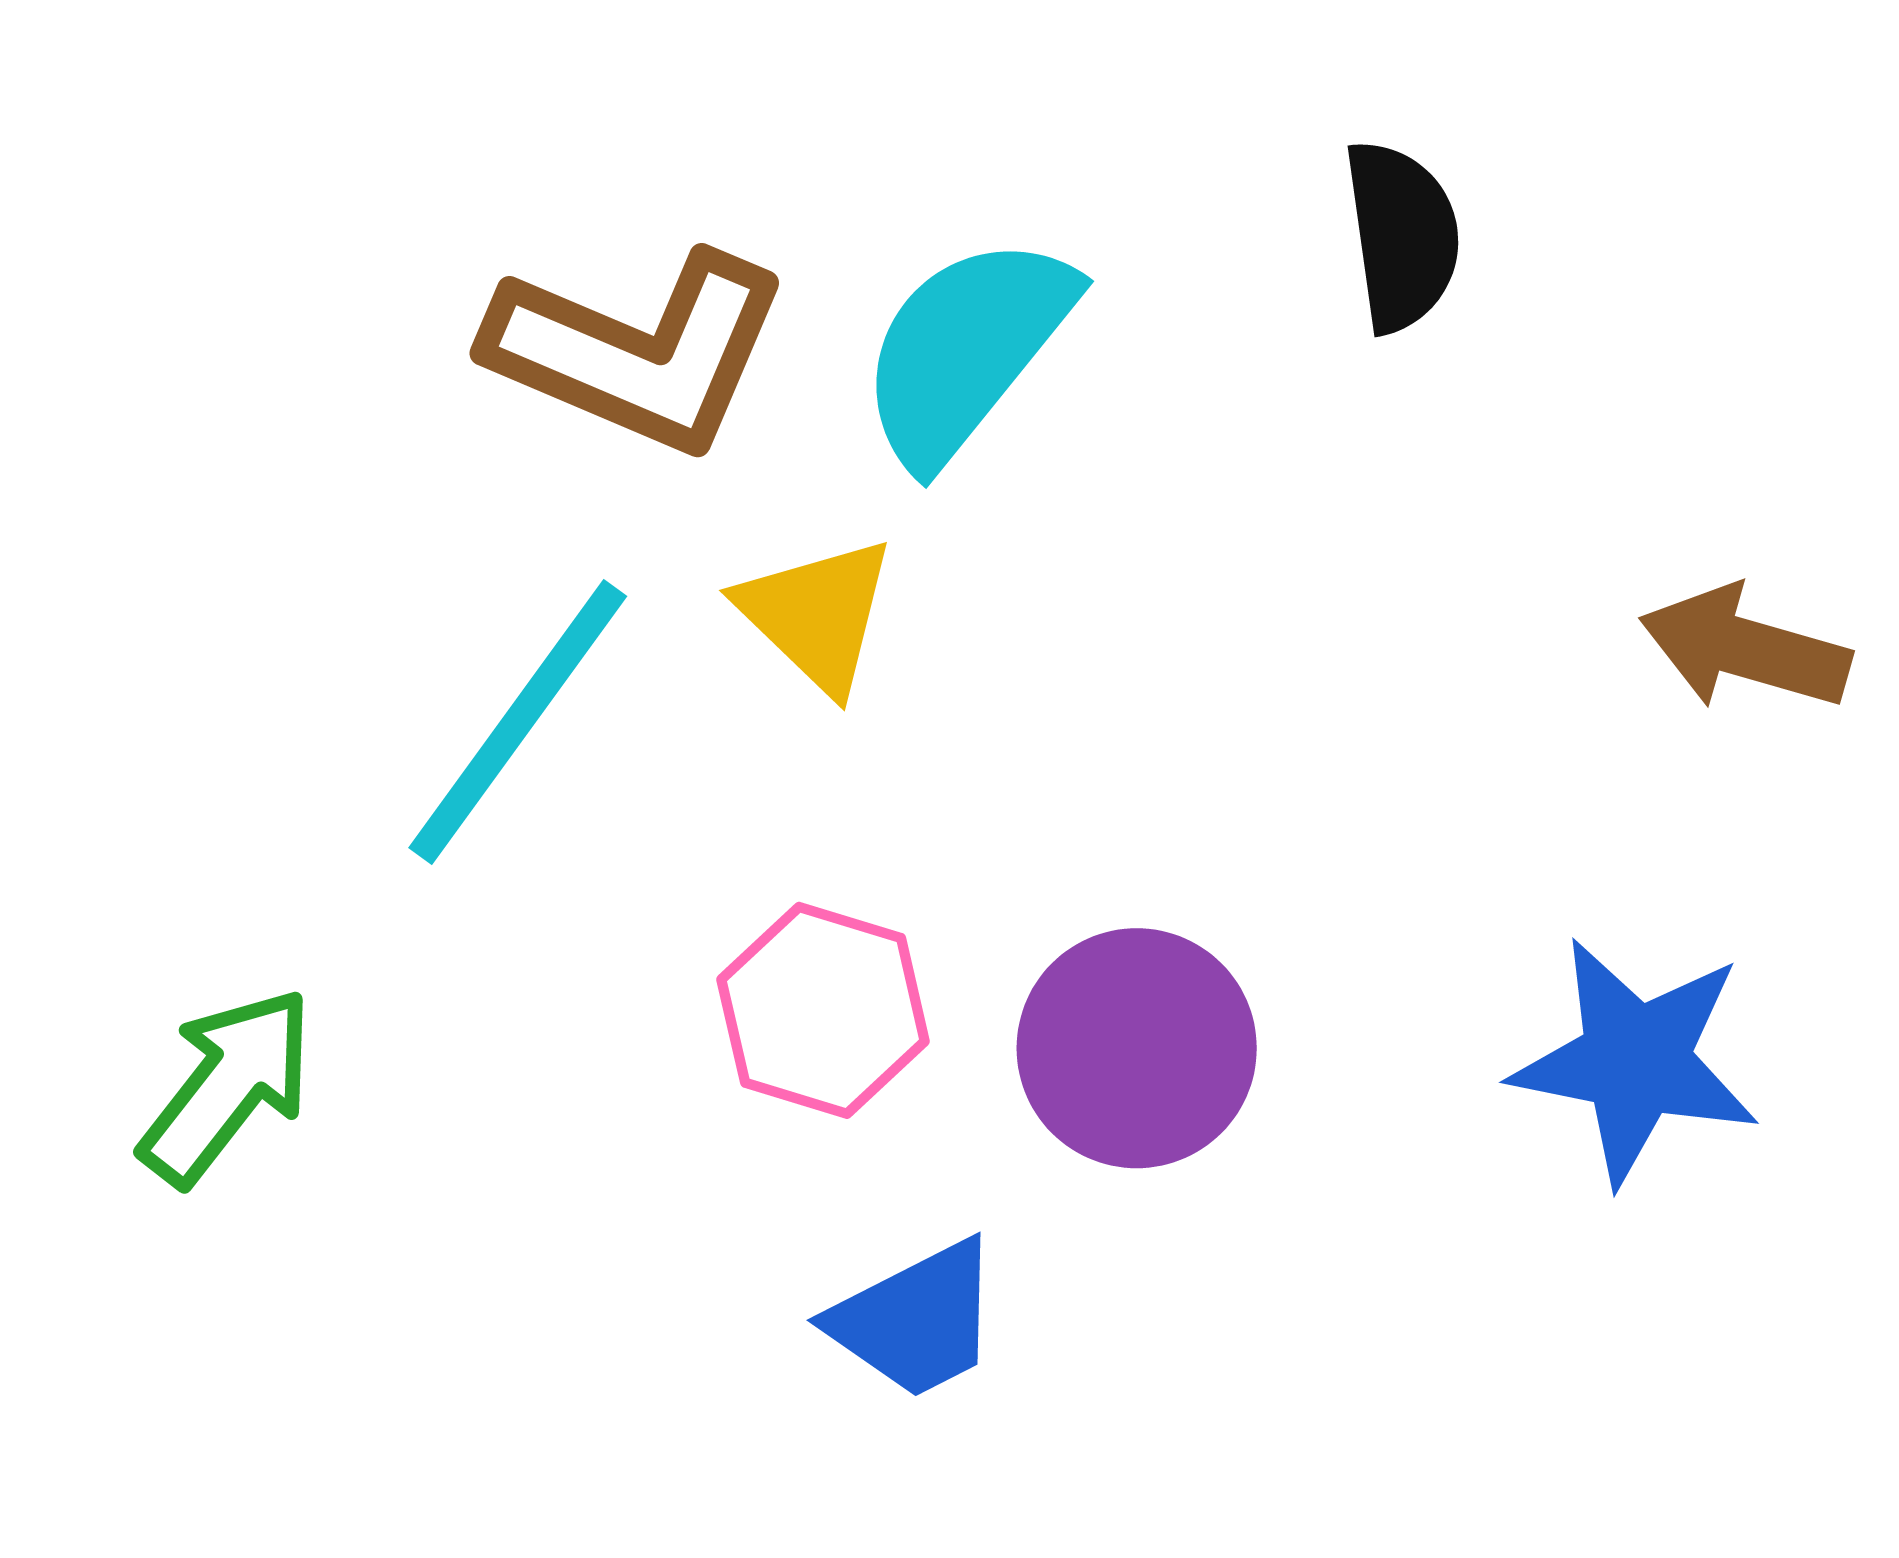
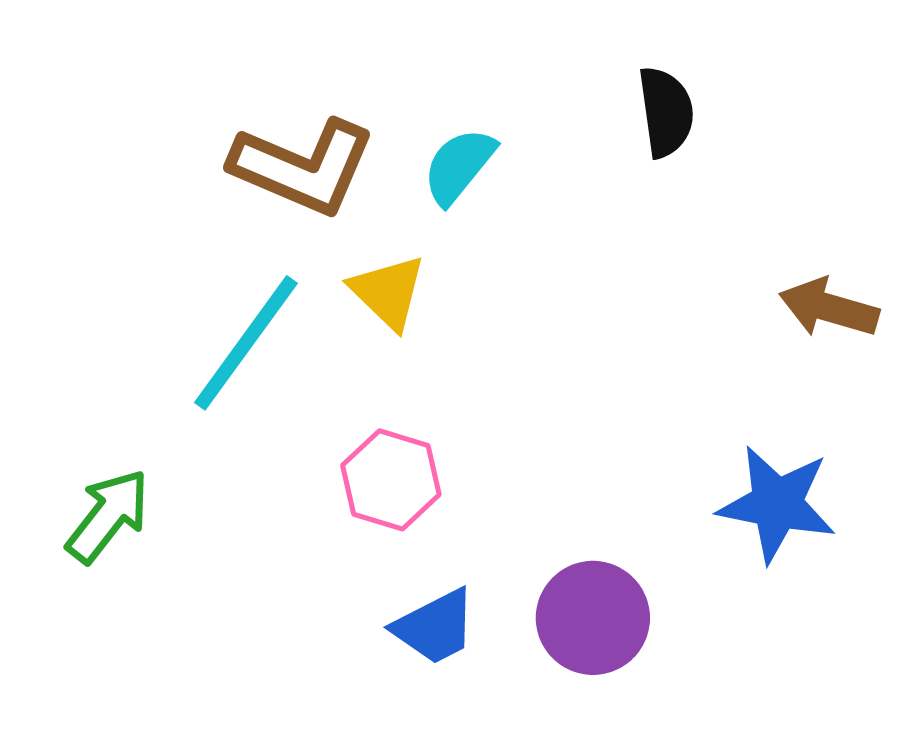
cyan semicircle: (966, 349) -> (459, 166), size x0.7
purple circle: (1137, 1048) -> (593, 618), moved

